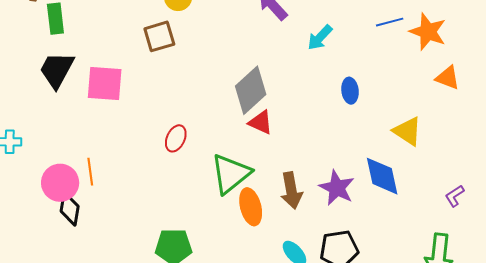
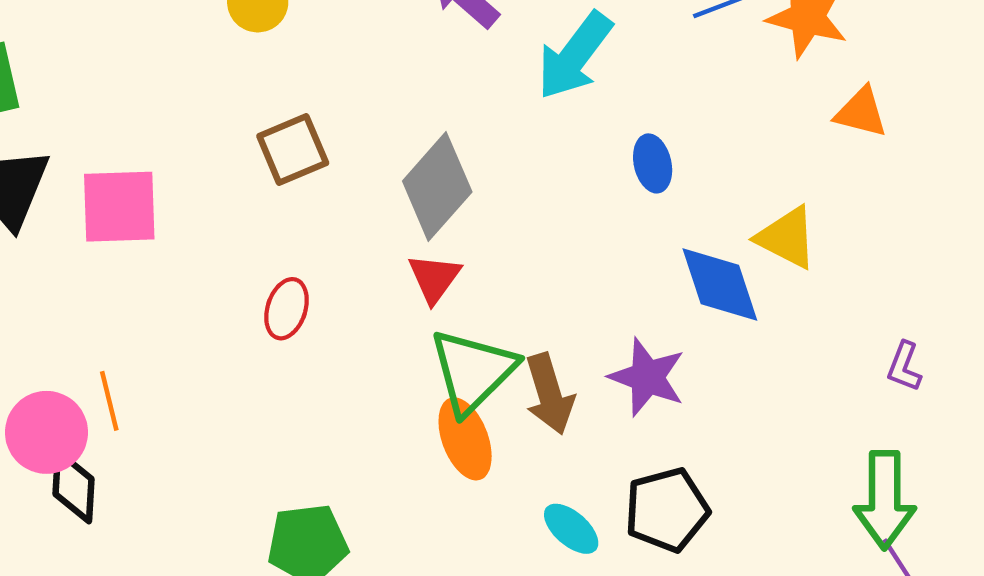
brown square: (159, 36) -> (293, 150), moved
cyan arrow: (320, 38) -> (575, 56), size x1.5
red triangle: (261, 122) -> (434, 278), moved, turned 48
green triangle: (231, 174) -> (473, 371), moved
blue diamond: (382, 176) -> (720, 284), moved
purple L-shape: (455, 196) -> (904, 367), turned -30

